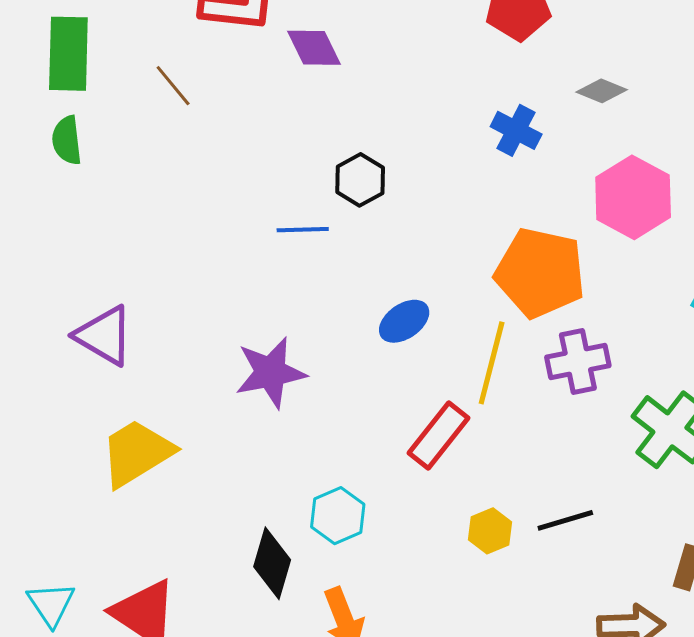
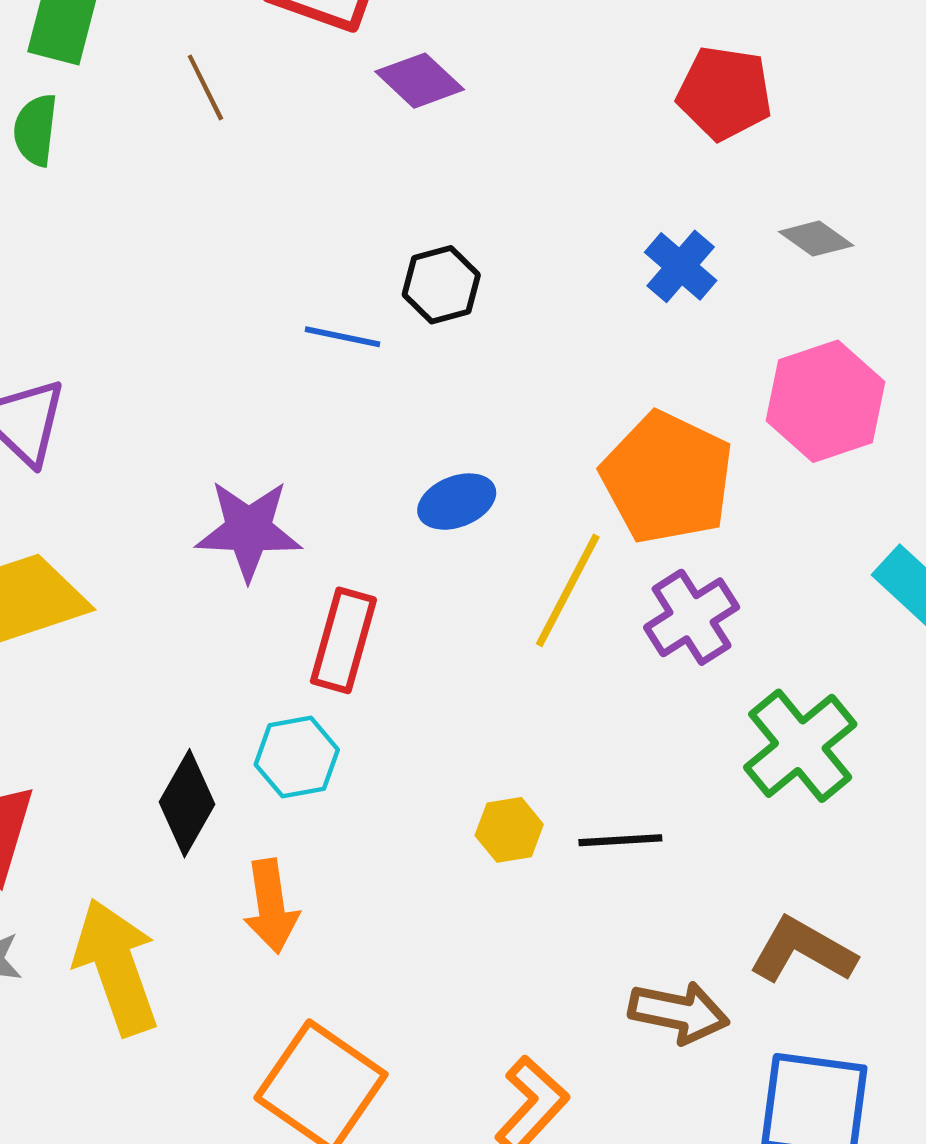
purple diamond: (314, 48) -> (420, 81), turned -34
purple cross: (578, 361) -> (692, 617), turned -34
red rectangle: (438, 435) -> (343, 640), moved, turned -36

